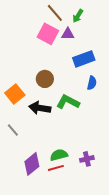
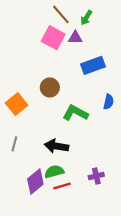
blue semicircle: (92, 83) -> (108, 102), moved
black arrow: (40, 108) -> (56, 146), moved
gray line: (13, 130) -> (14, 144), turned 56
green semicircle: (59, 155) -> (54, 172), moved

